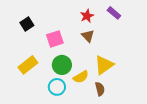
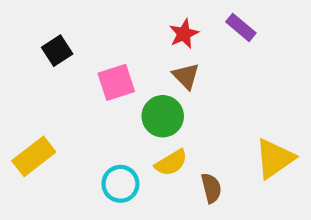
yellow rectangle: (28, 65) -> (34, 156), moved
green circle: (62, 65) -> (163, 116), moved
yellow triangle: (104, 65) -> (275, 158), moved

